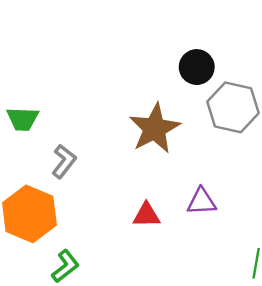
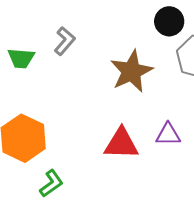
gray L-shape: (64, 161) -> (65, 41), moved
red triangle: (146, 215) -> (121, 144), size x1.5

